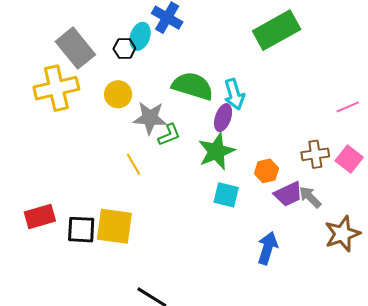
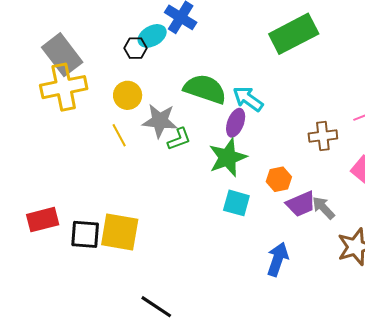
cyan ellipse: (140, 36) -> (152, 36), turned 40
gray rectangle: (75, 48) -> (62, 55), moved
cyan arrow: (234, 94) -> (248, 99), turned 140
brown cross: (315, 154) -> (323, 136), moved
yellow line: (134, 164) -> (119, 135), moved

